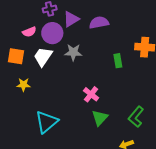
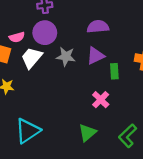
purple triangle: (71, 19) -> (95, 56), moved
pink semicircle: (29, 32) -> (17, 37), moved
pink cross: (91, 94) -> (101, 100), moved

